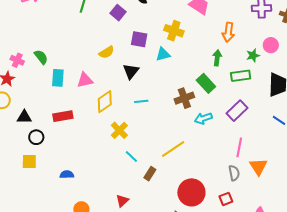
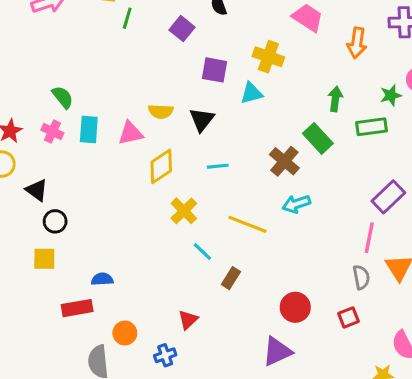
orange arrow: (228, 32) -> (357, 43), moved
yellow semicircle: (107, 52) -> (161, 111), moved, turned 35
pink cross: (17, 60) -> (52, 132), moved
brown cross: (184, 98) -> (284, 161), turned -30
purple rectangle: (237, 111) -> (388, 197), moved
red rectangle: (63, 116) -> (77, 308), moved
black triangle: (24, 117) -> (37, 190), turned 35
cyan arrow: (203, 118) -> (296, 204), moved
yellow line: (173, 149) -> (248, 224), moved, turned 55
red circle: (191, 192) -> (295, 307), size x0.7

